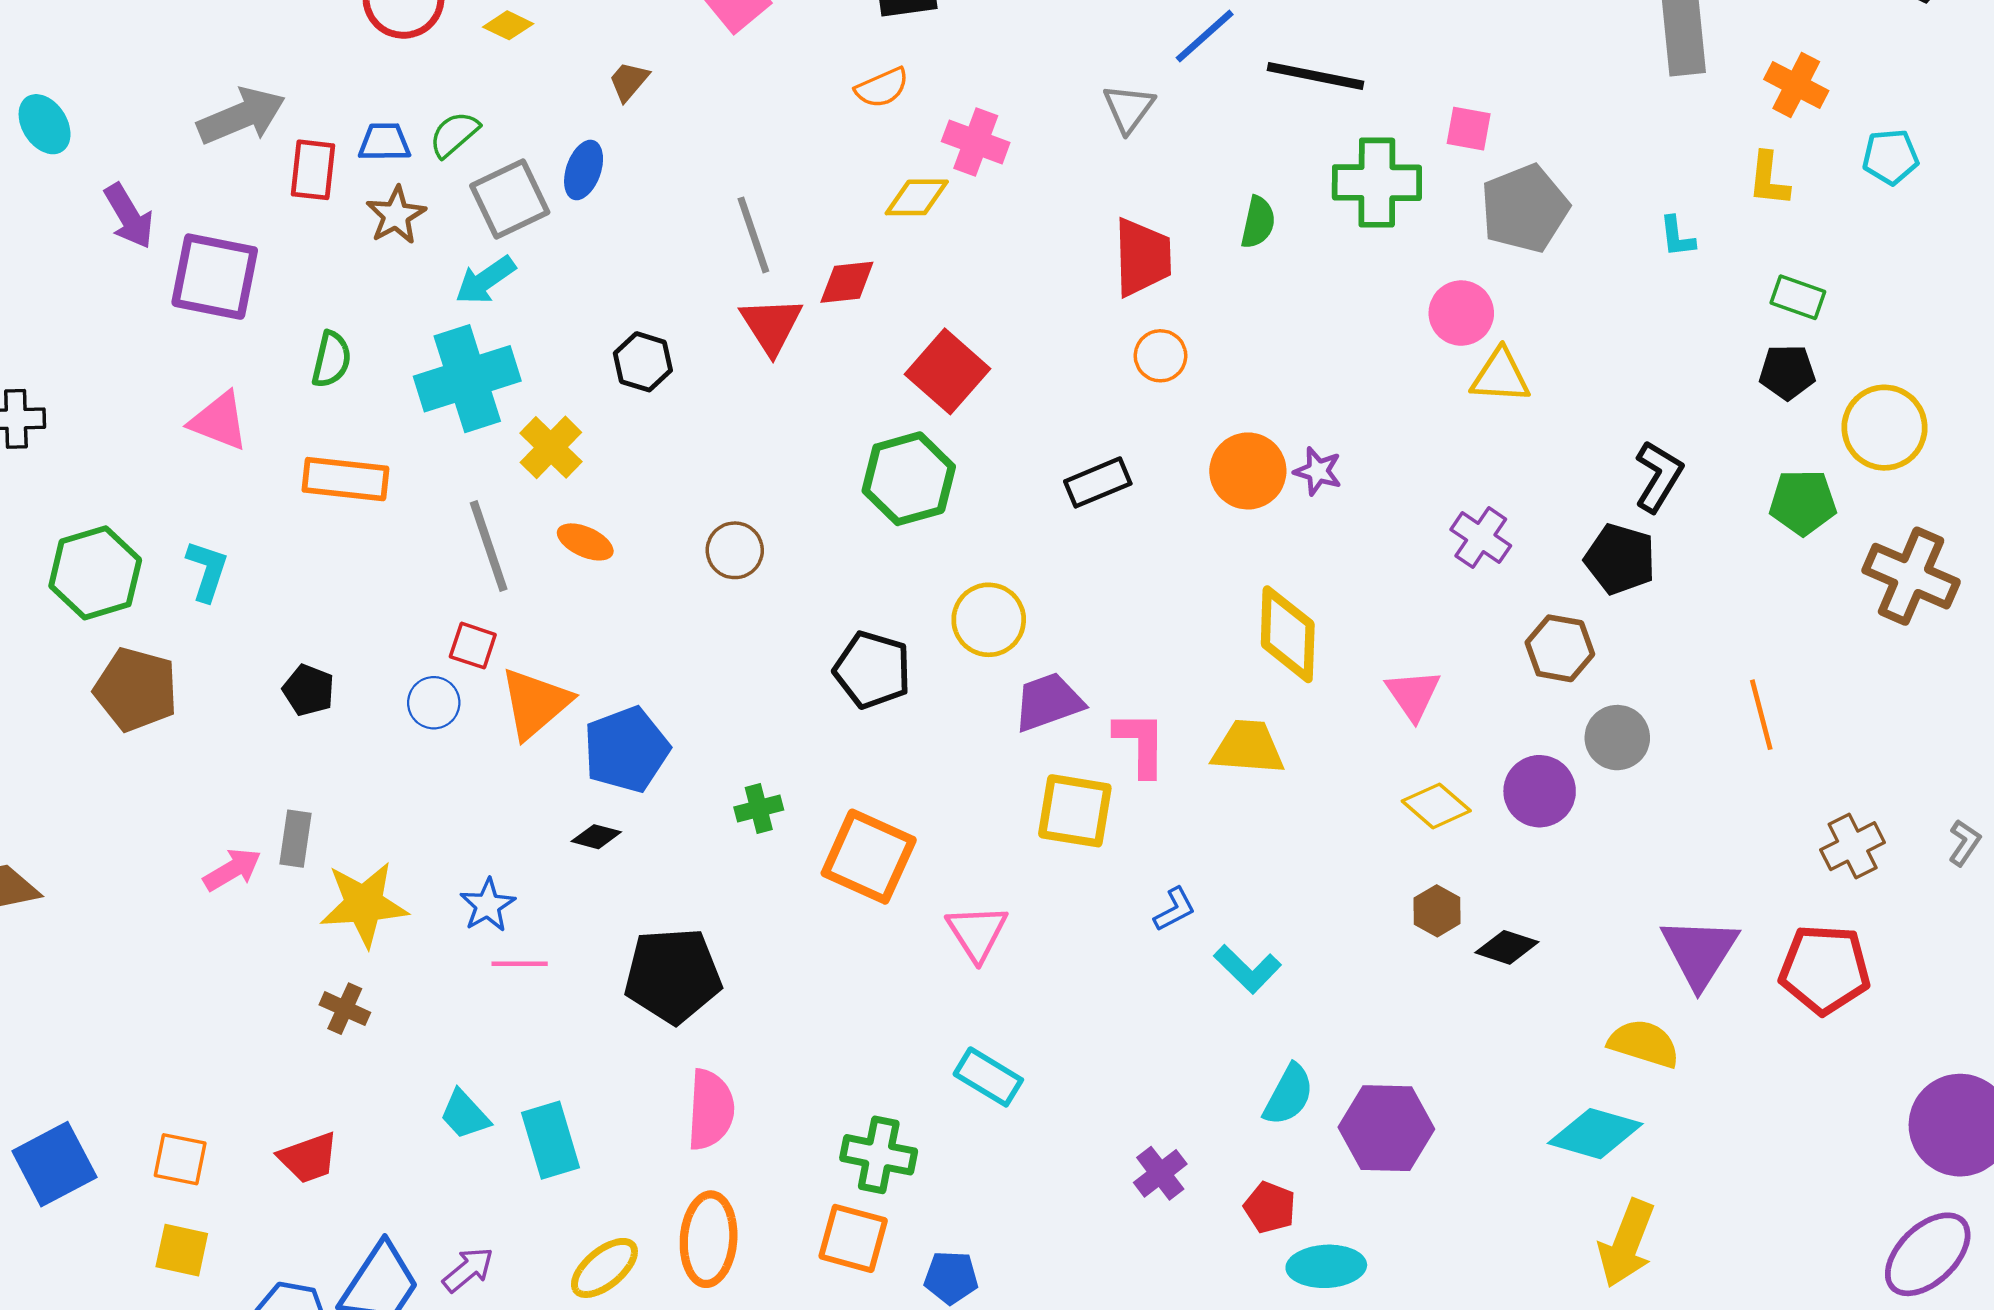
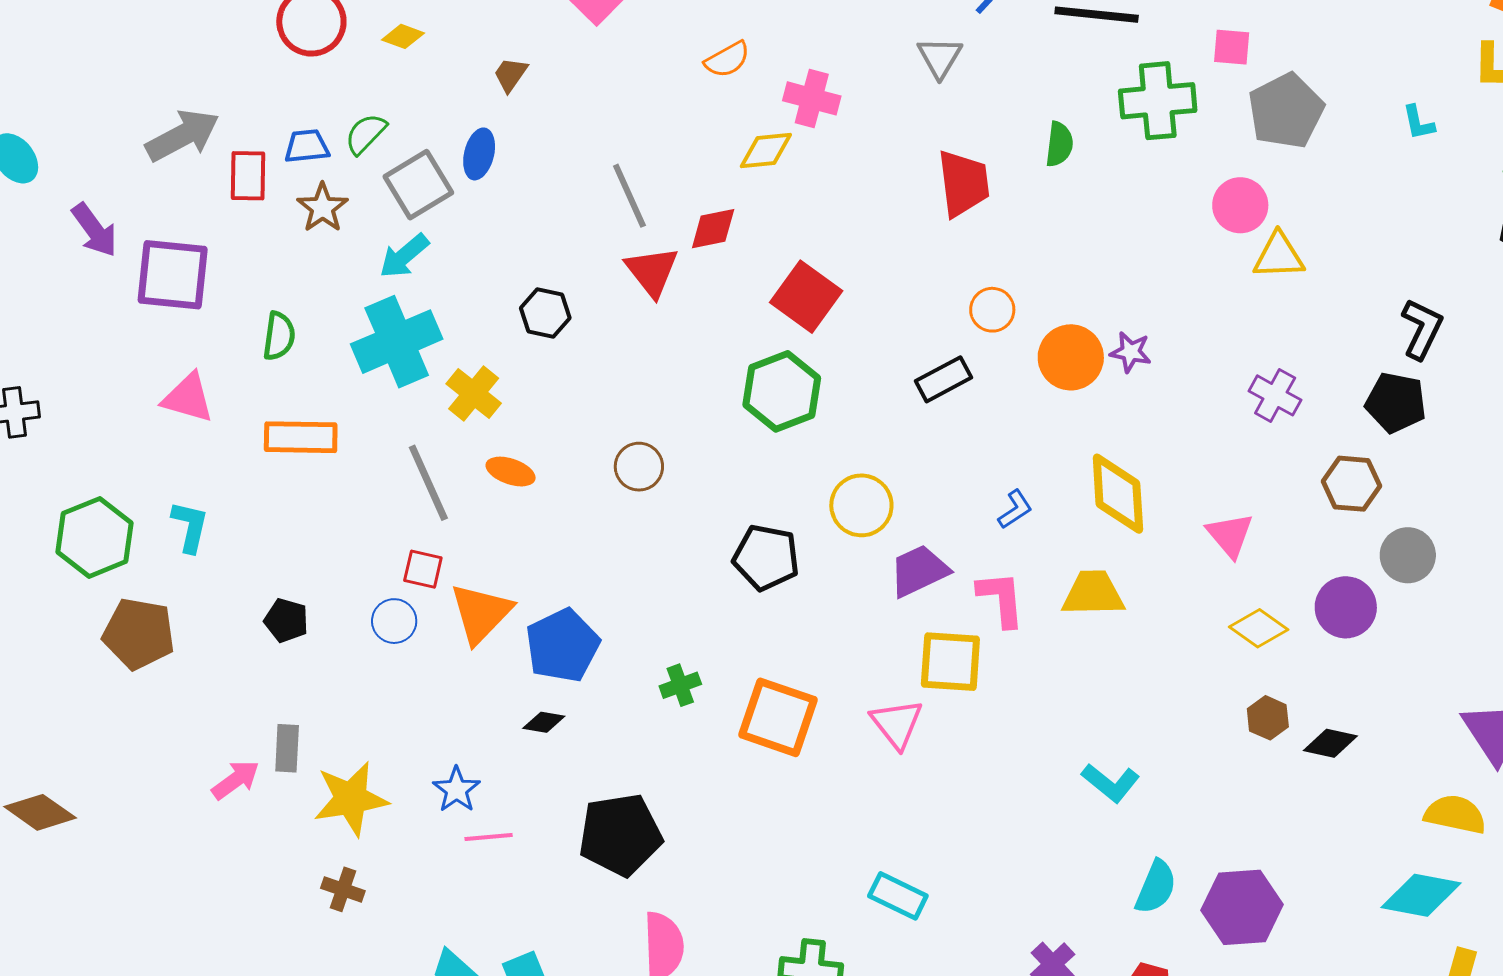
orange circle: (1160, 356) -> (992, 310), moved
blue L-shape: (1175, 909) -> (1015, 509), moved
pink triangle: (977, 933) -> (897, 724), moved

